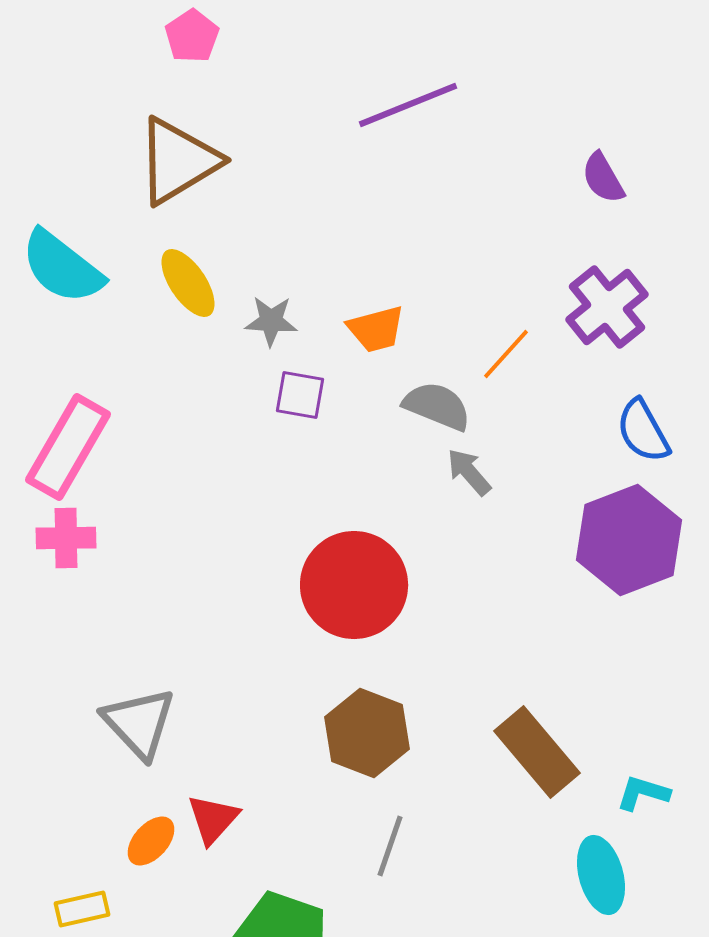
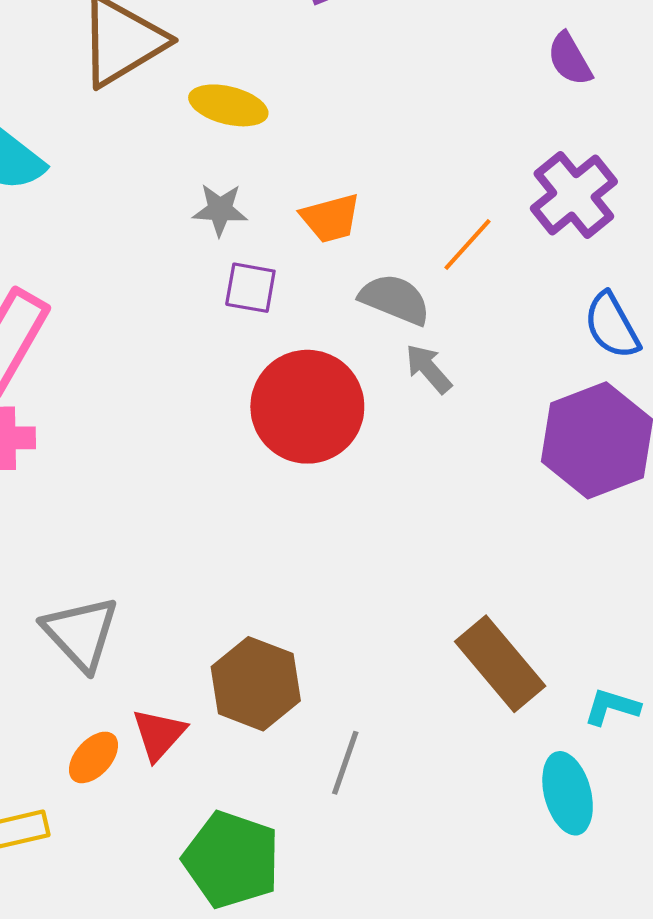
yellow ellipse: (188, 283) -> (228, 105), moved, turned -42
red circle: (354, 585) -> (307, 407), moved
brown hexagon: (367, 733) -> (256, 684), moved

